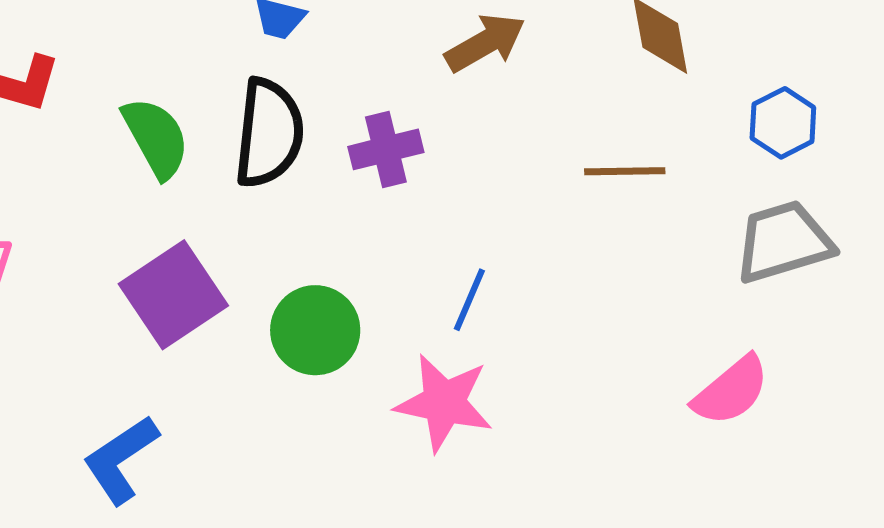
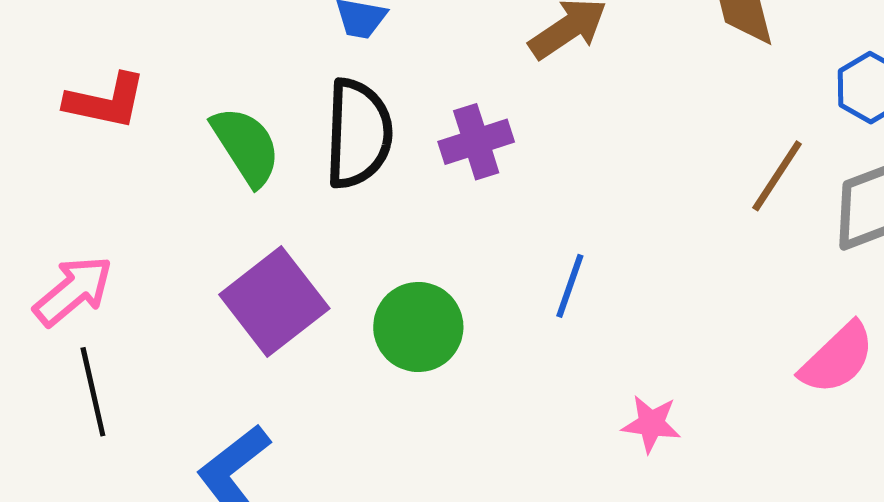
brown line: (625, 171) -> (777, 176), moved, turned -52
pink star: (444, 403) -> (651, 424), moved, size x0.6

